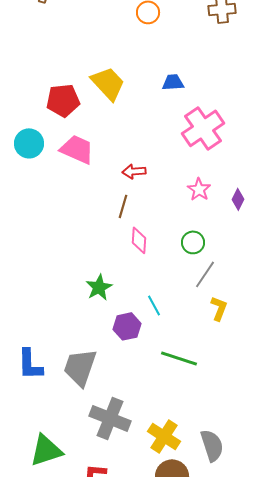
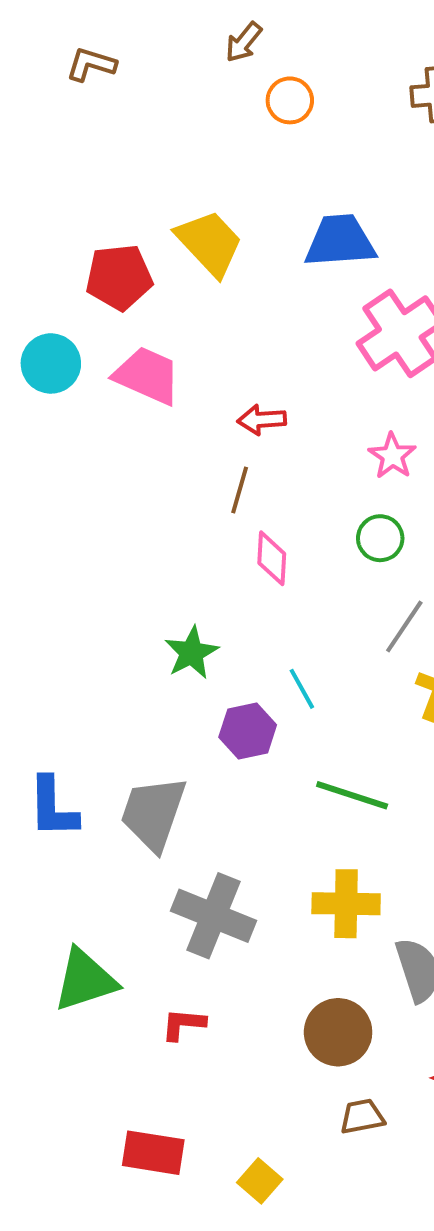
blue trapezoid: (173, 82) -> (340, 241), size x1.6
green circle: (193, 242) -> (380, 538), moved
yellow cross: (164, 436) -> (346, 904), moved, turned -32

